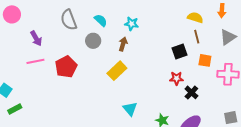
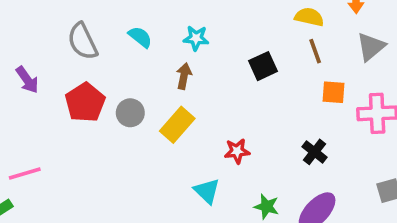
gray circle: (93, 41) -> (130, 113), moved
black square: (180, 51) -> (263, 66), moved
pink line: (35, 61) -> (25, 173), moved
red pentagon: (66, 67) -> (85, 103), moved
red star: (177, 78) -> (237, 151), moved

